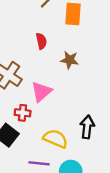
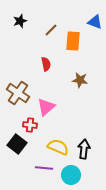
brown star: (70, 60) -> (80, 80), moved
black arrow: (87, 127) -> (84, 149), moved

